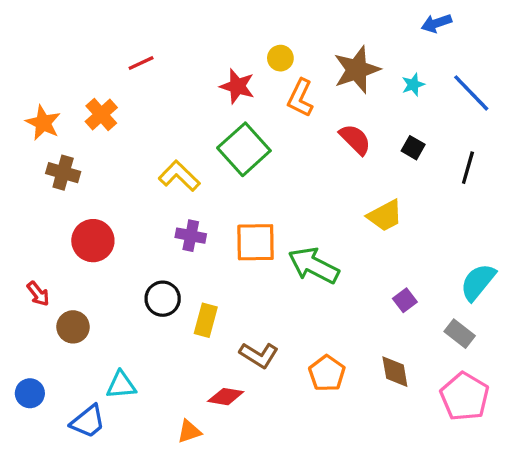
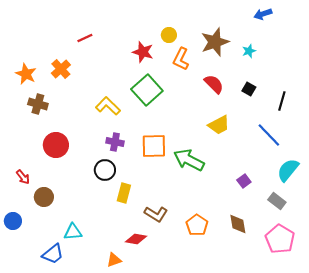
blue line: (471, 93) -> (269, 135), moved
yellow trapezoid: (385, 216) -> (219, 125), moved
black circle: (163, 299) -> (105, 170), moved
blue circle: (30, 393) -> (13, 221), moved

